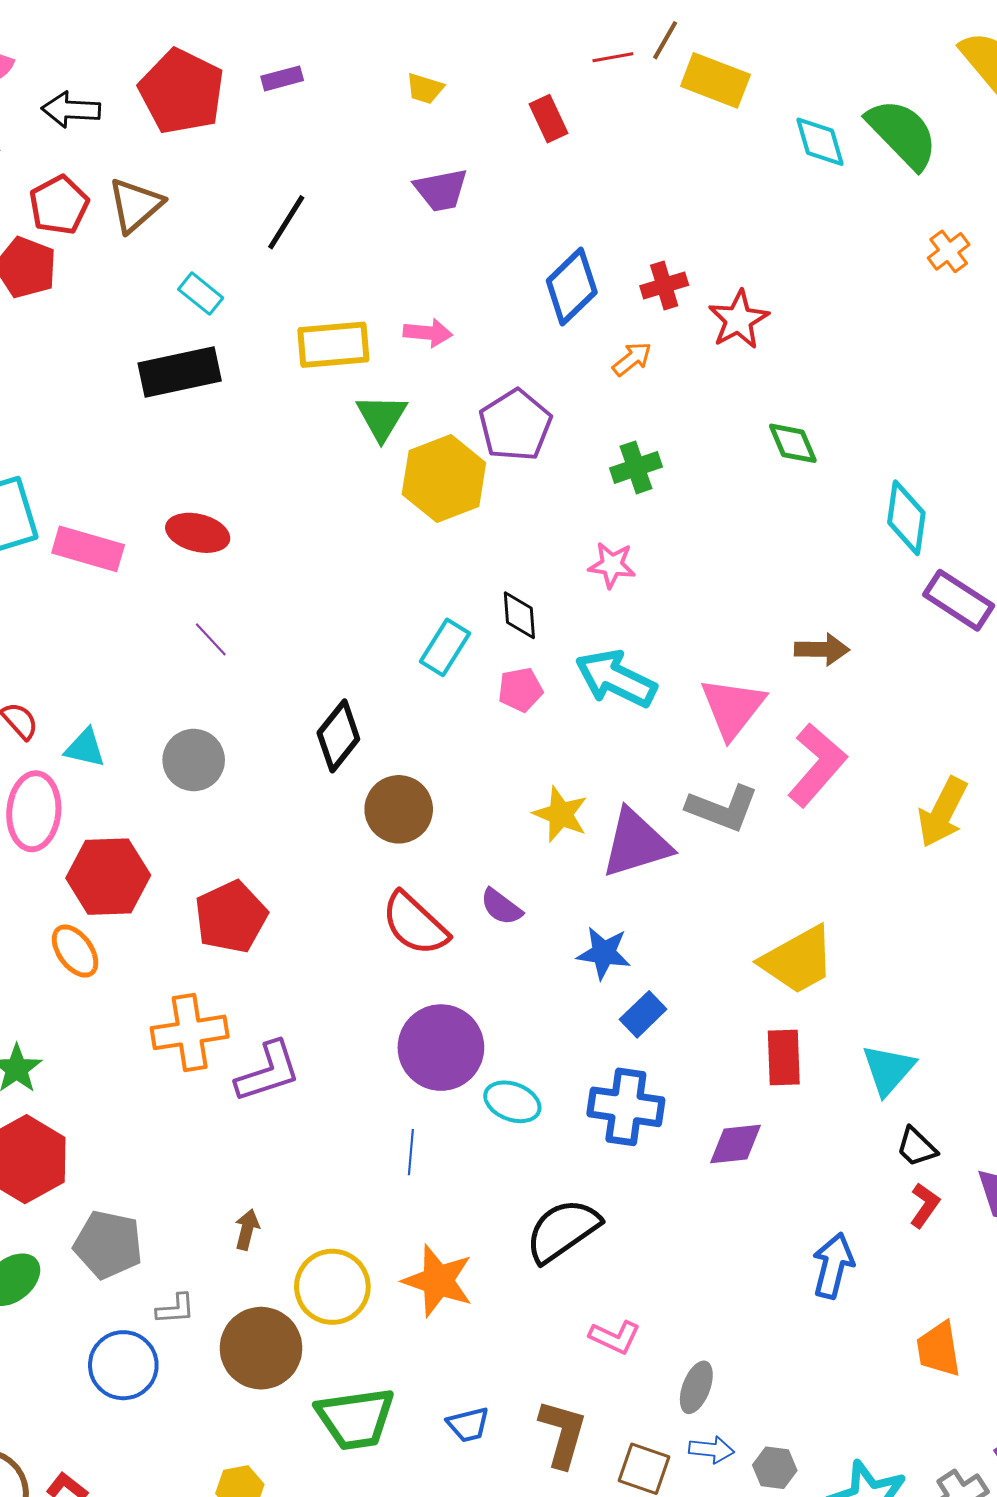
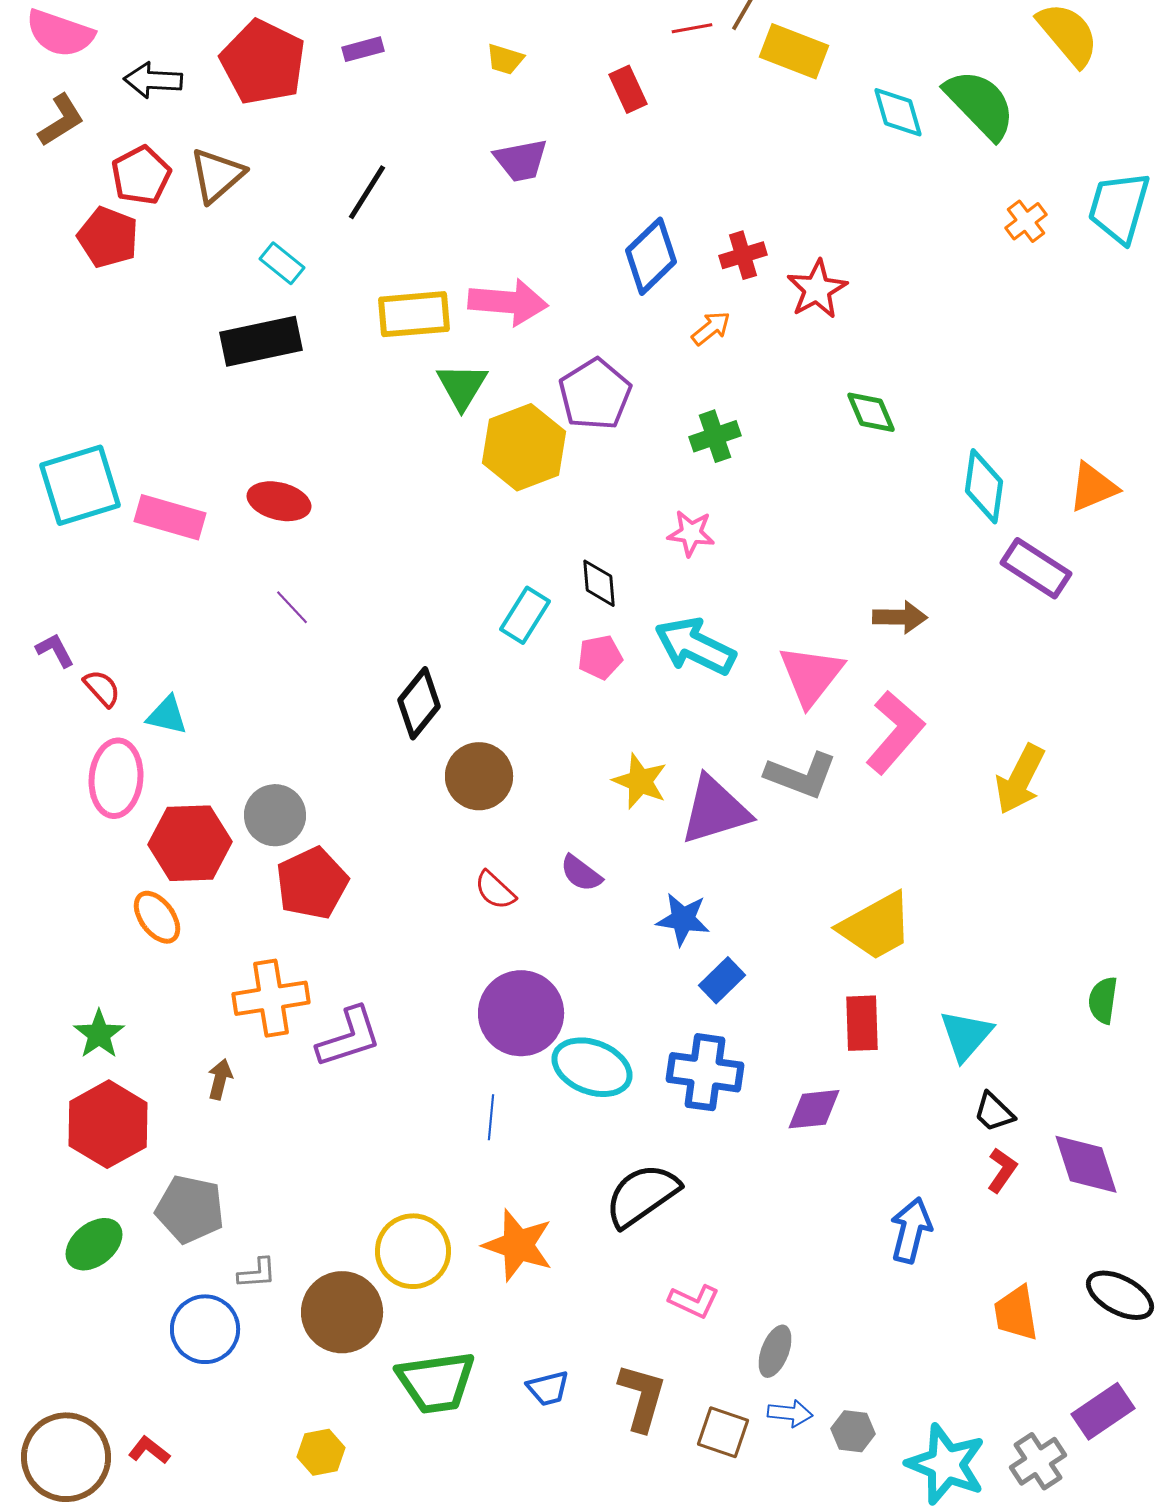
pink arrow: (428, 333) -> (508, 302), size x1.6
gray circle: (194, 760) -> (275, 815), moved
red semicircle: (415, 924) -> (495, 890), size x0.6
cyan ellipse: (512, 1102) -> (592, 1067), size x1.4
brown arrow: (247, 1229) -> (220, 1079), moved

